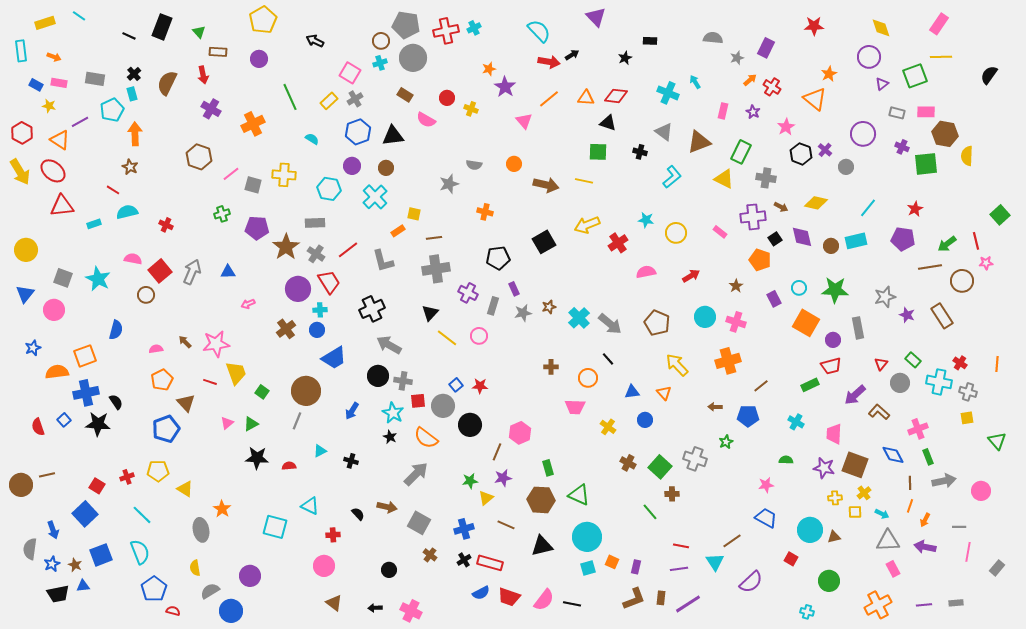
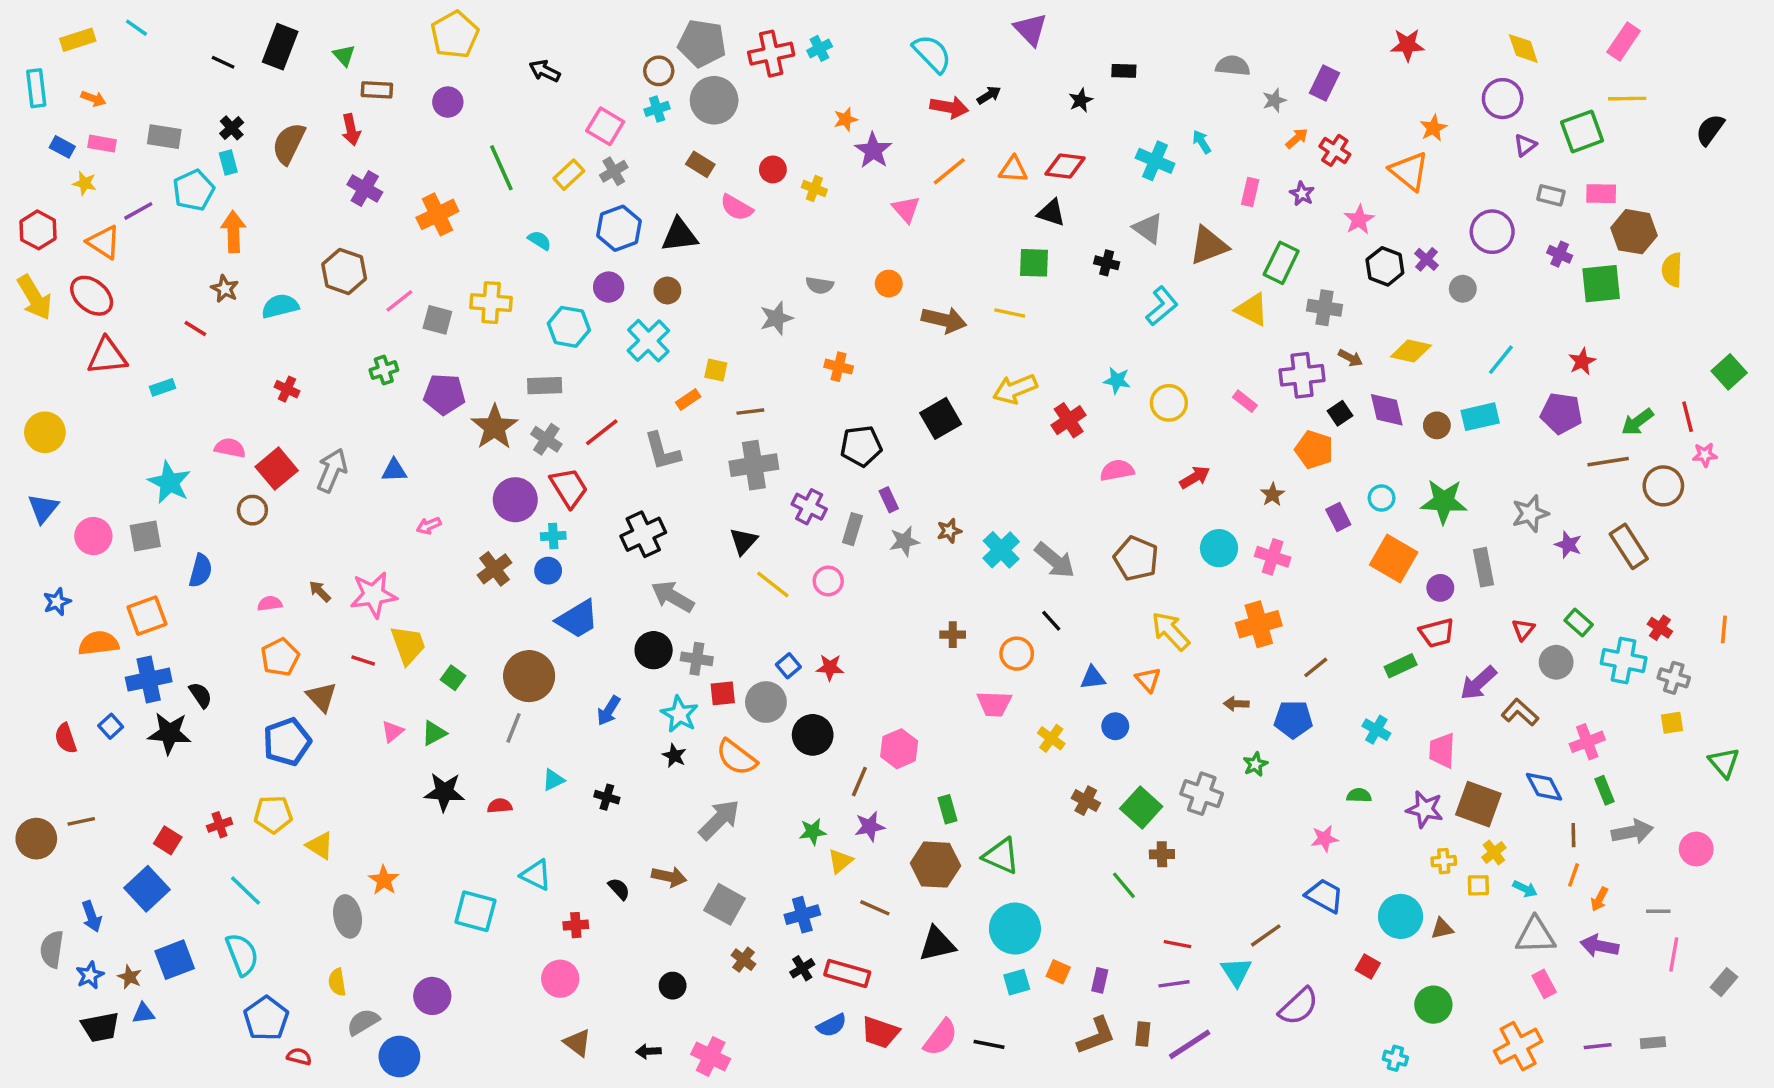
cyan semicircle: (127, 212) -> (280, 306), moved
gray square: (63, 278) -> (145, 536), moved, turned -30

